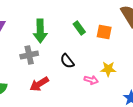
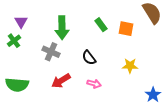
gray cross: (29, 55) -> (51, 52), turned 36
pink arrow: (91, 80) -> (94, 84), moved

